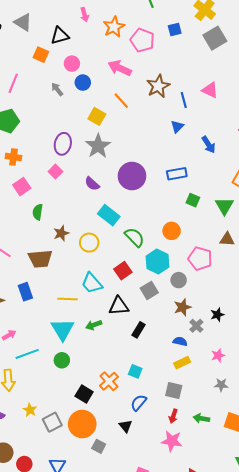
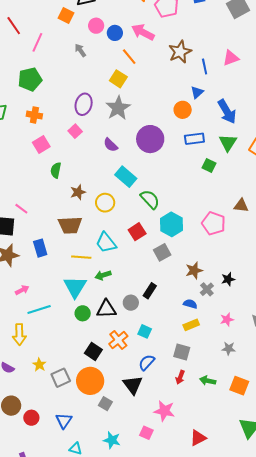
blue circle: (83, 83) -> (115, 33), moved
pink triangle: (210, 90) -> (231, 58), turned -48
orange line: (121, 101) -> (129, 57), moved
blue arrow: (209, 145) -> (227, 112), size x1.4
green triangle: (224, 206) -> (228, 143), moved
orange circle: (172, 231) -> (183, 110), moved
brown trapezoid: (40, 259) -> (70, 225), moved
gray circle: (179, 280) -> (131, 303), moved
black triangle: (119, 306) -> (106, 309), moved
green arrow: (94, 325) -> (103, 275), moved
green circle: (62, 360) -> (83, 313), moved
black triangle: (126, 426) -> (133, 385), size x1.5
pink star: (172, 441) -> (164, 411), moved

